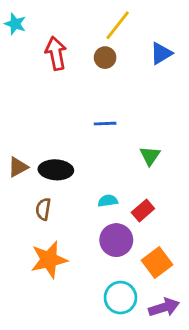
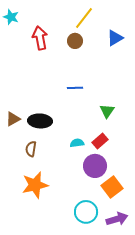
red rectangle: (143, 211) -> (100, 141), moved
purple circle: (116, 240) -> (95, 166), moved

